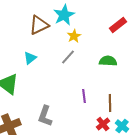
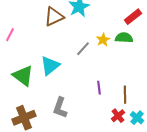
yellow star: (74, 36) -> (103, 40), moved
cyan triangle: (30, 58) -> (50, 66), moved, size x1.5
green semicircle: (108, 61) -> (124, 38), moved

